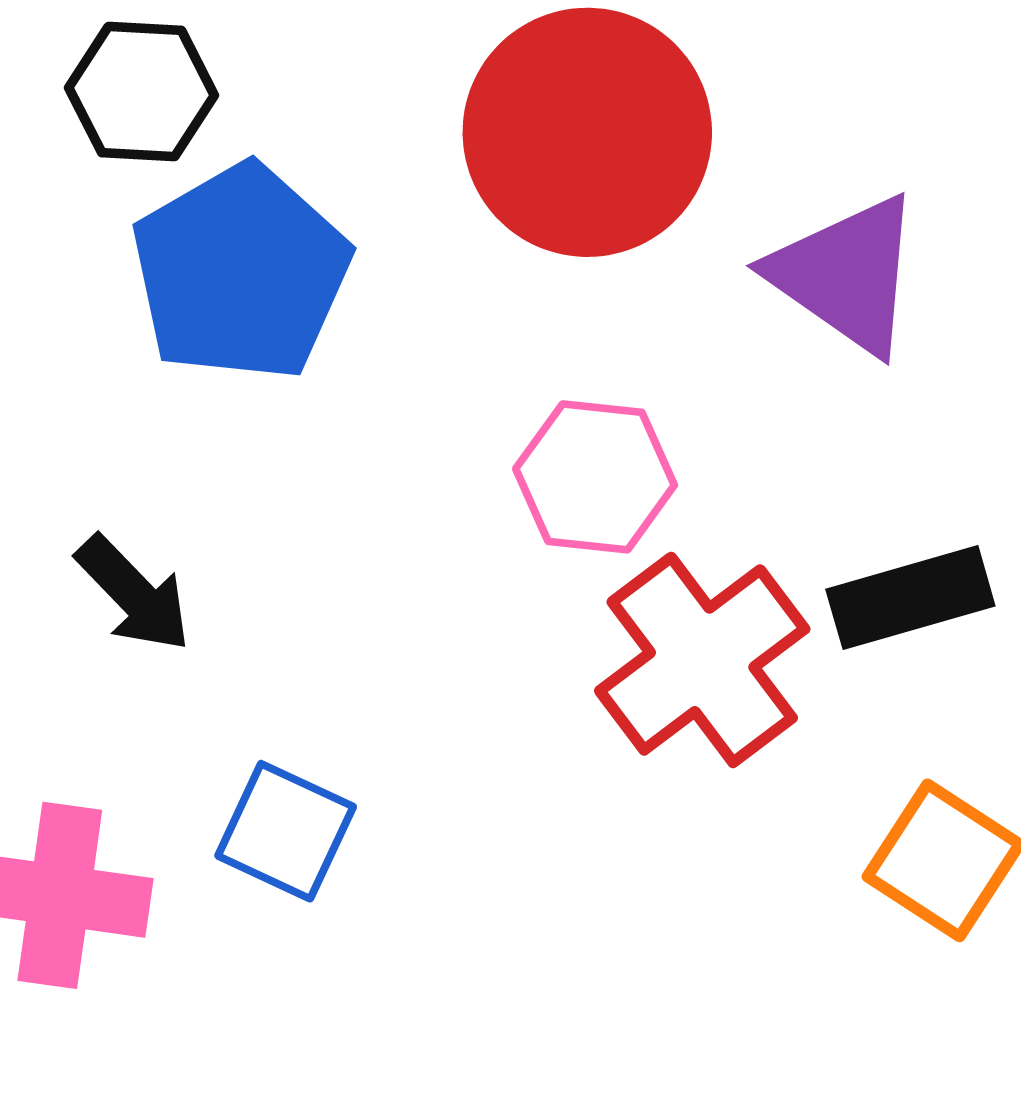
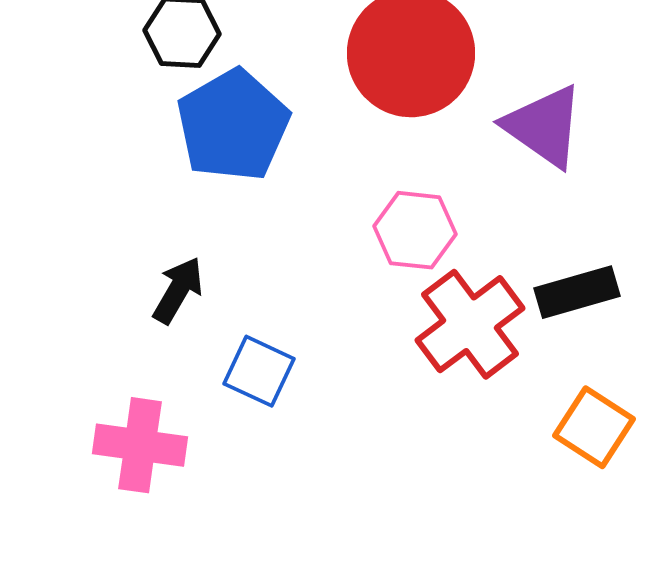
black arrow: (134, 594) -> (178, 290), turned -106
blue square: (286, 831) -> (259, 371), moved

